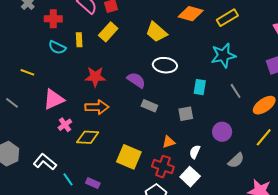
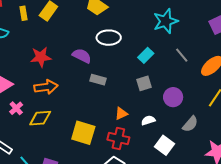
yellow rectangle: (79, 40) -> (23, 13), moved
cyan rectangle: (200, 87) -> (146, 55), turned 42
gray square: (186, 114) -> (144, 83), moved
white semicircle: (195, 152) -> (148, 120), turned 56
white square: (190, 177) -> (164, 145), moved

